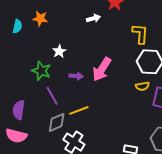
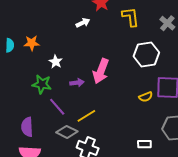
orange star: (40, 18) -> (32, 43), moved
yellow L-shape: (140, 34) -> (131, 17), moved
yellow semicircle: (142, 86) -> (146, 97), moved
gray diamond: (57, 122) -> (67, 132), turned 60

